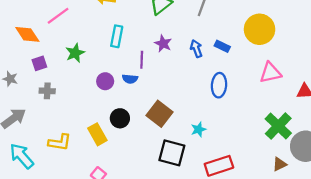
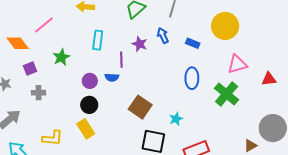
blue arrow: (196, 49) -> (163, 36), moved
black circle: (120, 118) -> (89, 105), moved
green cross: (278, 126) -> (227, 94), moved

